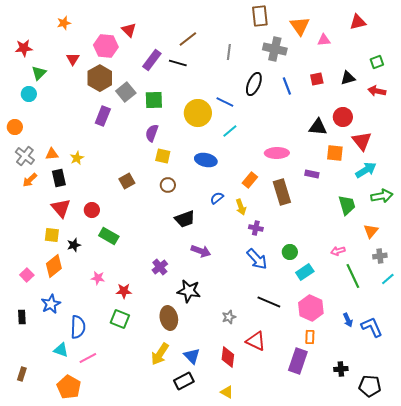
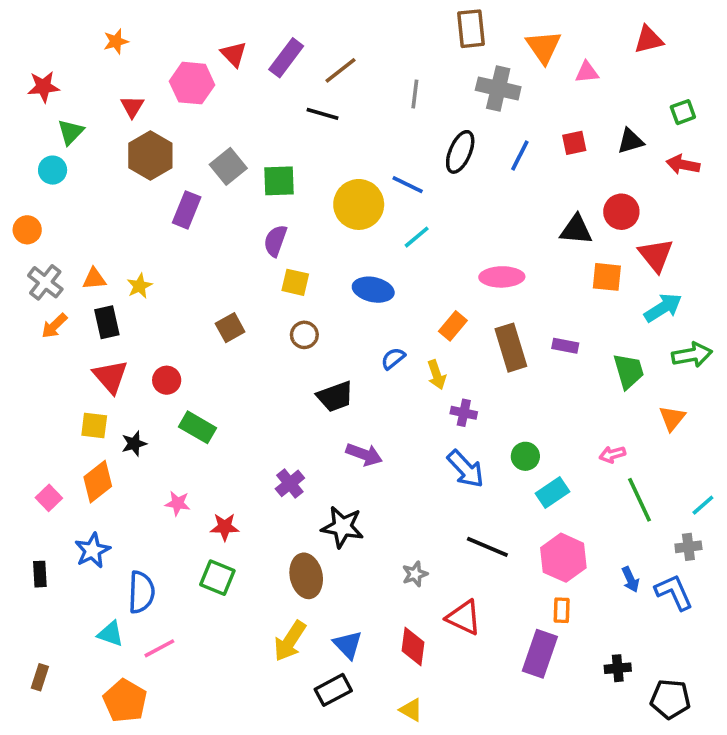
purple rectangle: (152, 60) -> (286, 58), moved
brown hexagon: (100, 78) -> (150, 156), moved
blue line: (287, 86) -> (520, 156), turned 48
purple rectangle: (312, 174) -> (565, 346), moved
gray cross: (380, 256) -> (688, 547), moved

